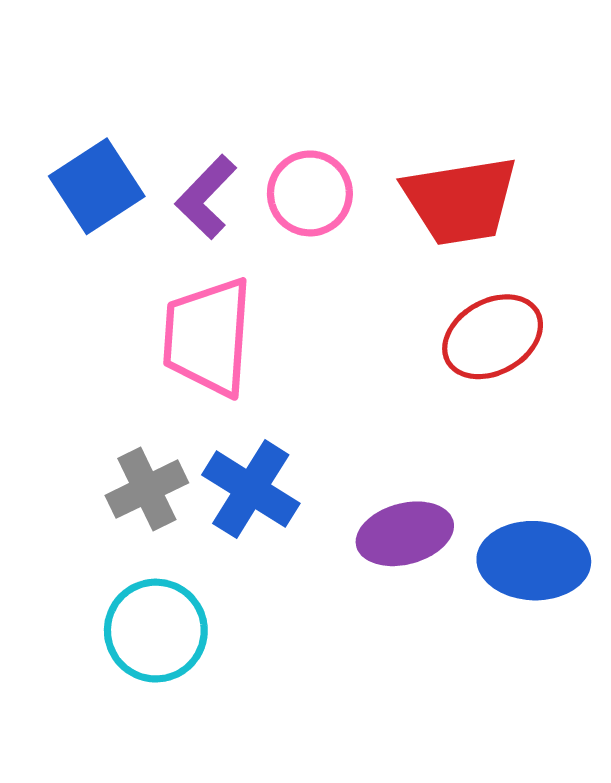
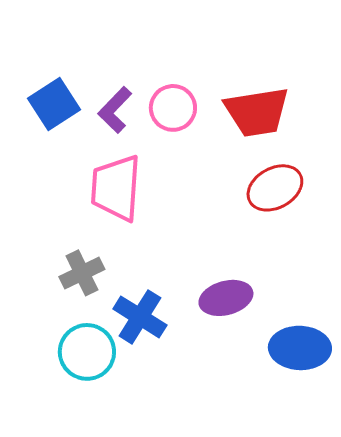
blue cross: (251, 489) -> (140, 317), moved
blue ellipse: (534, 561) -> (300, 348), moved

